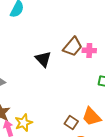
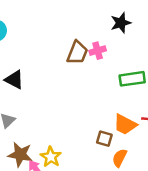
black triangle: (43, 59) -> (14, 80), moved

